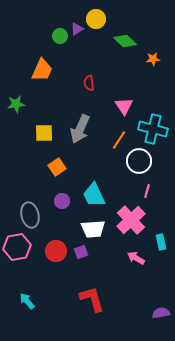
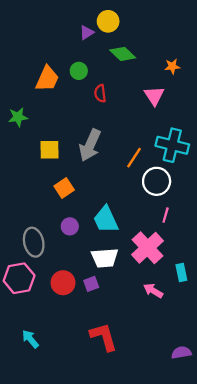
green circle: (60, 36) -> (79, 71), moved
green diamond: (125, 41) -> (123, 54), moved
pink triangle: (124, 106) -> (154, 96), moved

